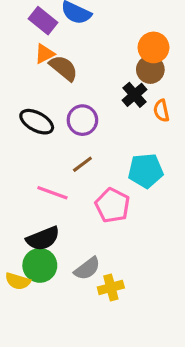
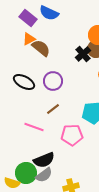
black cross: (135, 95) -> (83, 54), moved
pink pentagon: (112, 205) -> (72, 135), turned -30
black semicircle: (43, 239) -> (44, 160), moved
gray semicircle: (87, 269) -> (44, 175), moved

